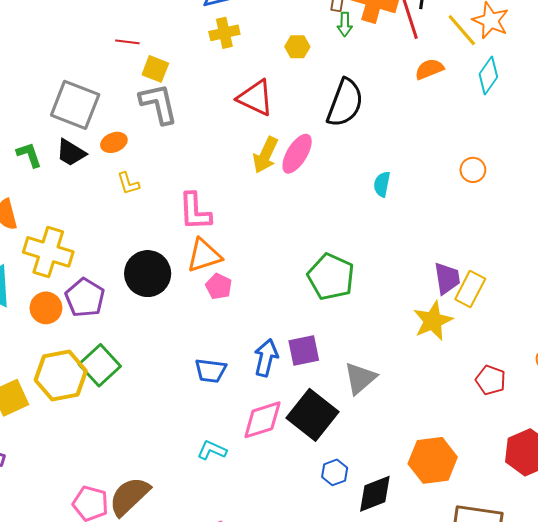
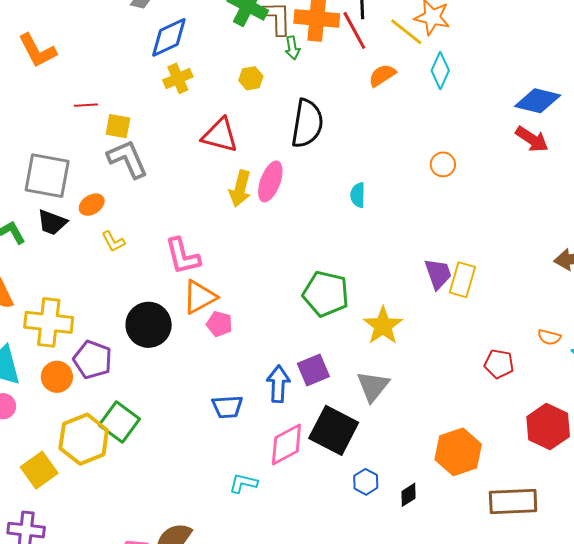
yellow star: (433, 321) -> (383, 326), moved
black diamond: (375, 494) -> (409, 495), size x0.6

